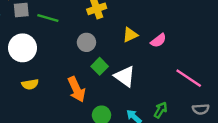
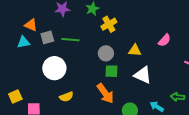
yellow triangle: (130, 35) -> (135, 50), moved, turned 40
green square: (100, 66) -> (112, 71), moved, turned -32
green arrow: (161, 110) -> (177, 97), turned -104

